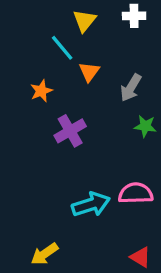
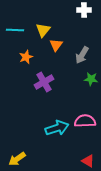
yellow triangle: (84, 21) -> (43, 30), moved
cyan line: (62, 48) -> (15, 30), moved, turned -48
yellow arrow: (45, 254) -> (17, 159), moved

